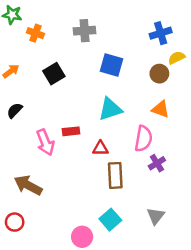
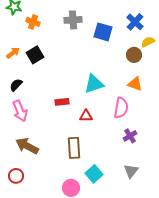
blue cross: (161, 33) -> (135, 22), turned -30
blue square: (112, 65) -> (103, 32), moved
black square: (54, 74) -> (35, 55), moved
pink arrow: (45, 142) -> (20, 111), moved
purple cross: (157, 163) -> (130, 136), moved
brown rectangle: (115, 175) -> (74, 148), moved

